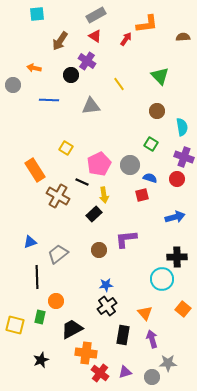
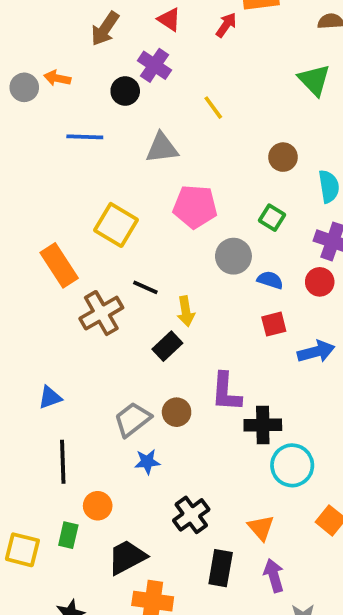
green triangle: (160, 76) -> (314, 80), moved
gray circle: (13, 85) -> (24, 87), moved
yellow square: (66, 148) -> (116, 225), size x1.6
pink pentagon: (99, 164) -> (195, 207), moved, turned 30
red square: (142, 195) -> (274, 324), moved
brown cross: (58, 196) -> (101, 313), turned 30
purple L-shape: (126, 239) -> (226, 392), turned -80
gray trapezoid: (58, 254) -> (133, 419), moved
black cross: (177, 257) -> (263, 425), moved
blue star: (106, 285) -> (147, 462), moved

